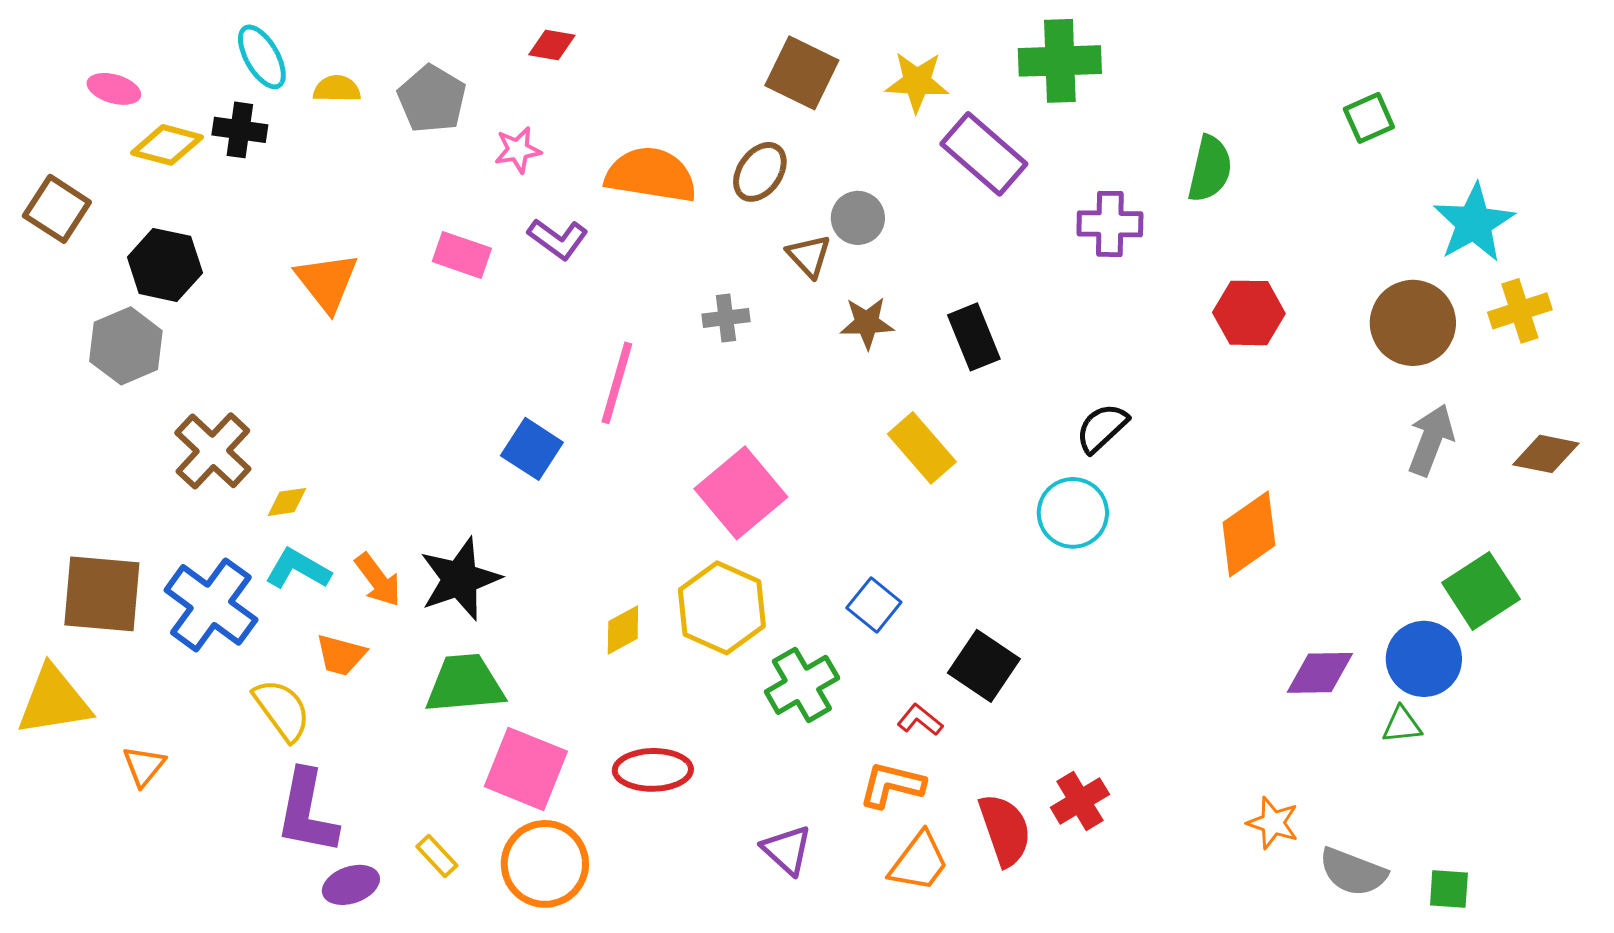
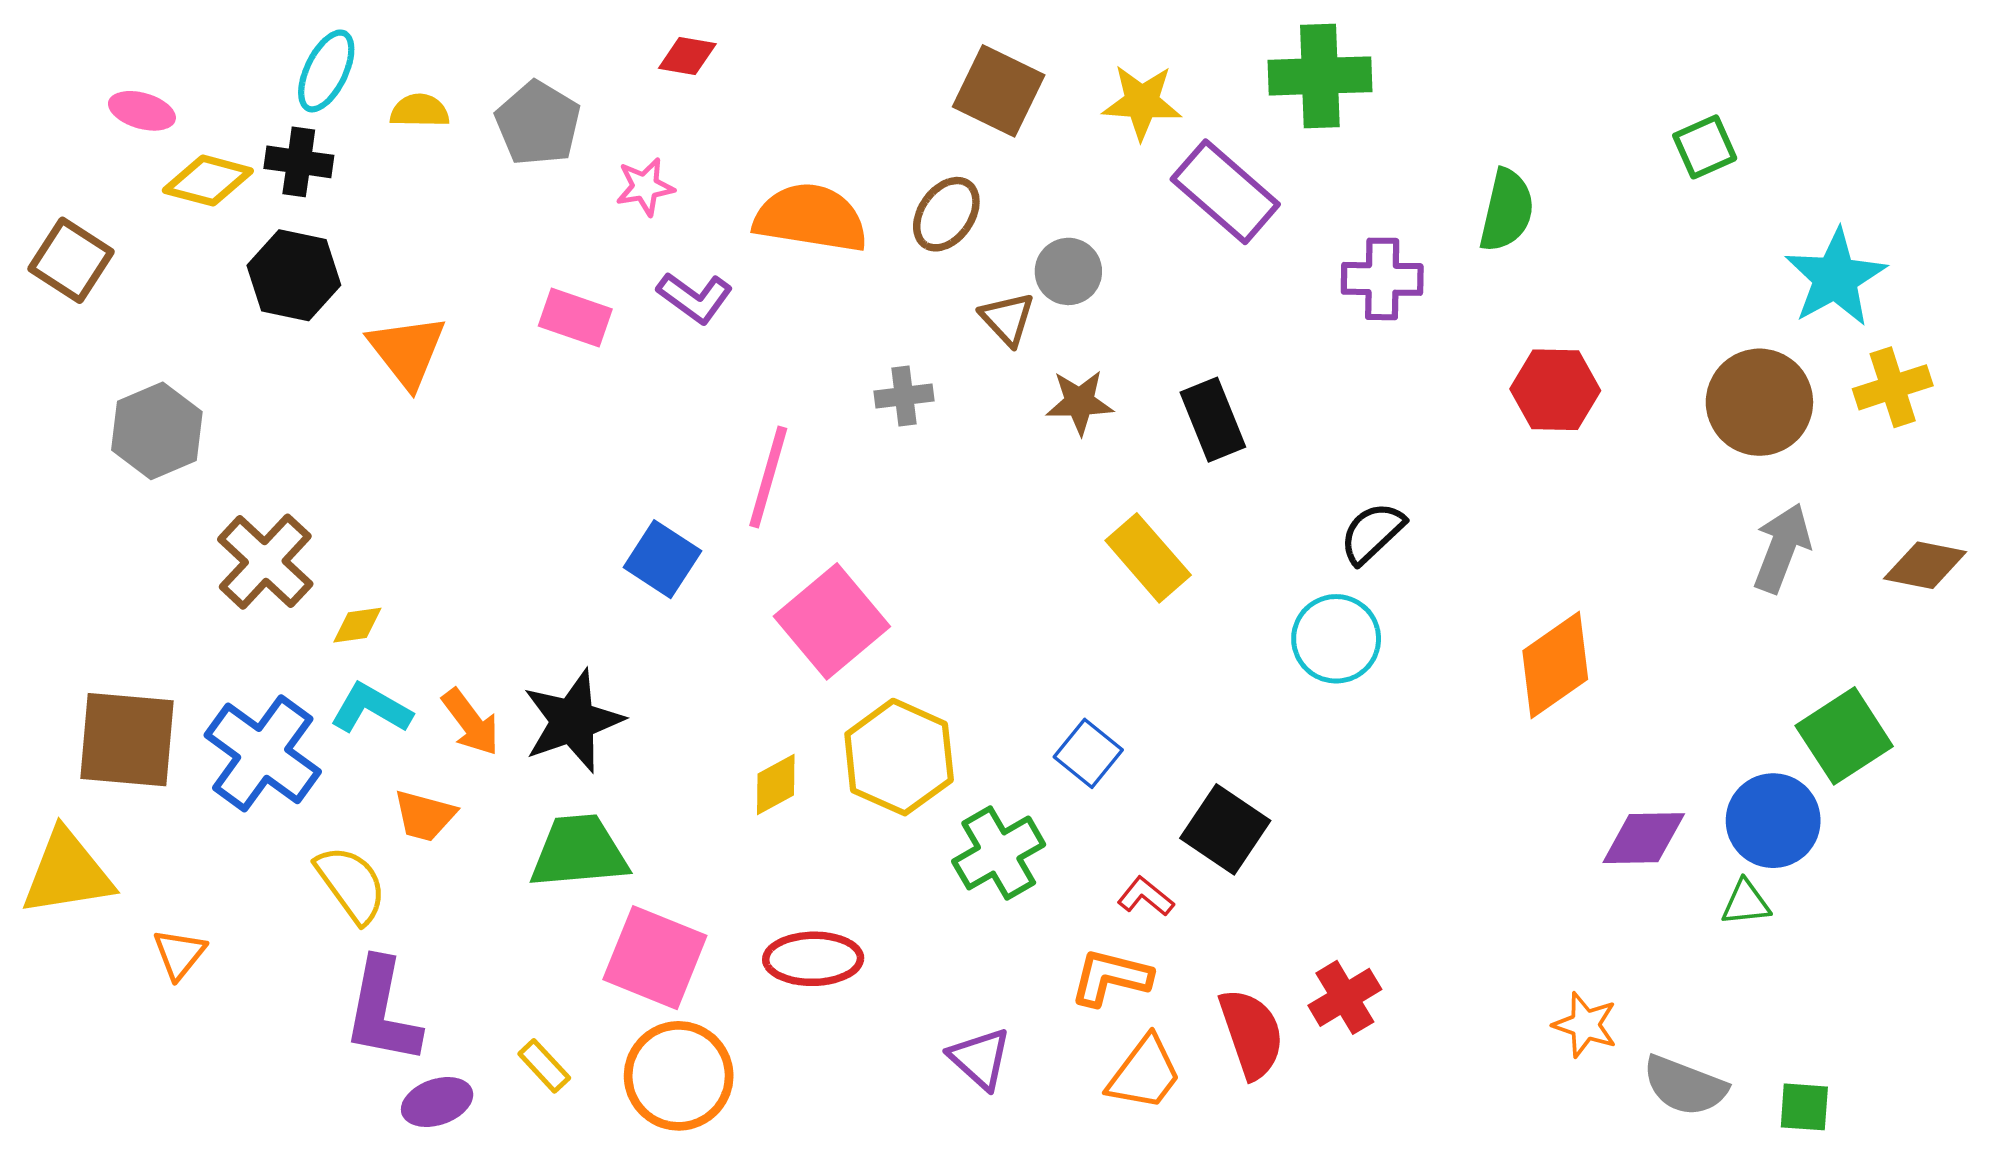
cyan ellipse: (262, 57) -> (326, 71), turned 56
black hexagon: (165, 265) -> (294, 275), moved
pink square: (741, 493) -> (832, 621), moved

